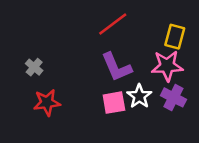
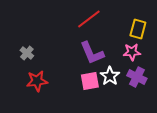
pink star: (167, 66) -> (132, 52), size x0.7

